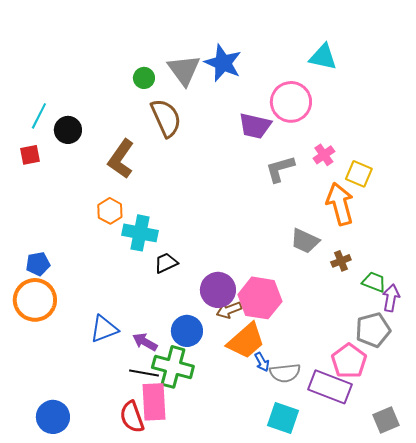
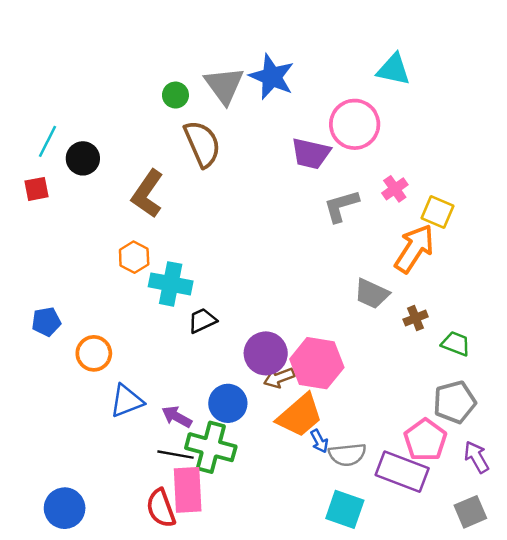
orange arrow: (340, 204) -> (414, 249), turned 48
purple arrow: (391, 298) -> (476, 457), moved, turned -40
orange circle: (35, 300) -> (94, 353), moved, size x0.7

